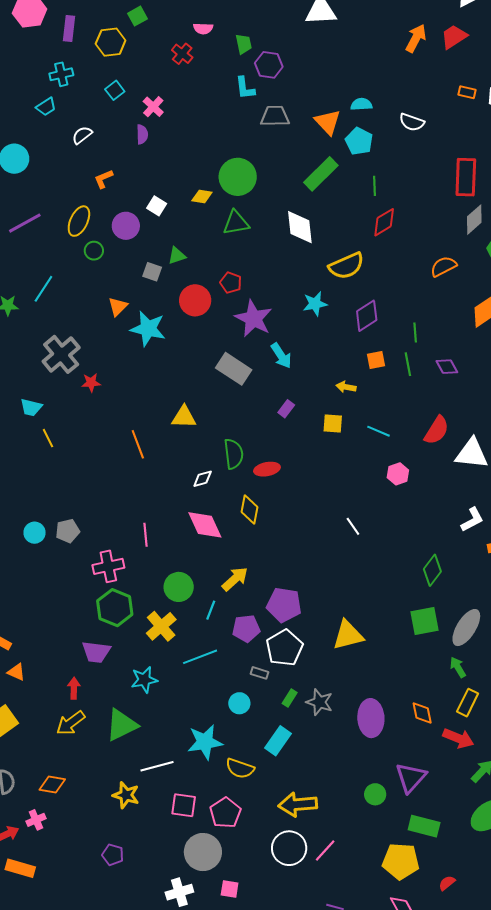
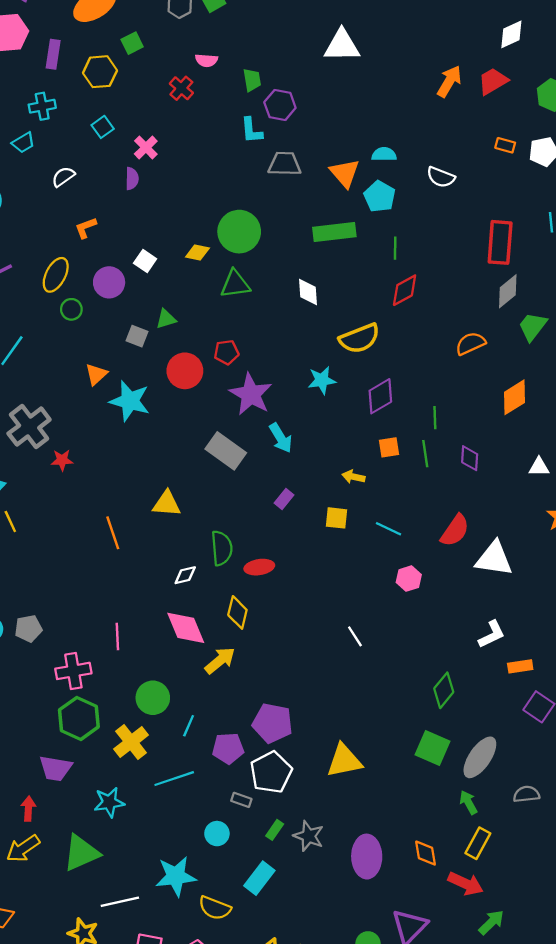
green rectangle: (321, 174) -> (334, 232), turned 36
white diamond: (300, 227) -> (308, 292), size x0.7
red pentagon: (231, 283) -> (226, 352), turned -30
purple diamond: (447, 367) -> (470, 458), turned 30
yellow arrow: (235, 579) -> (220, 660), moved
green square: (425, 621) -> (432, 748), turned 32

